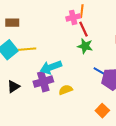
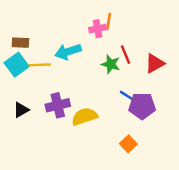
brown rectangle: (12, 23) -> (20, 43), moved
red line: (83, 29) -> (125, 55), moved
cyan arrow: (51, 67) -> (68, 52), moved
yellow semicircle: (66, 90) -> (85, 117), size x1.5

